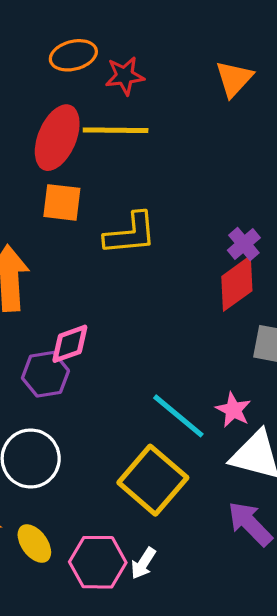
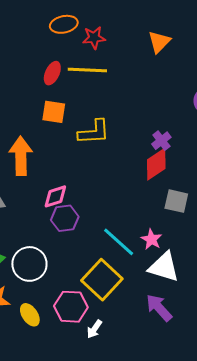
red ellipse: (57, 138) -> (52, 73), size x0.6
purple hexagon: (45, 374) -> (65, 218), moved
pink hexagon: (98, 562) -> (71, 307), moved

